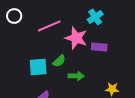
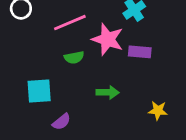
green semicircle: (59, 61) -> (74, 57), moved, turned 32
cyan square: (38, 67) -> (39, 91), moved

